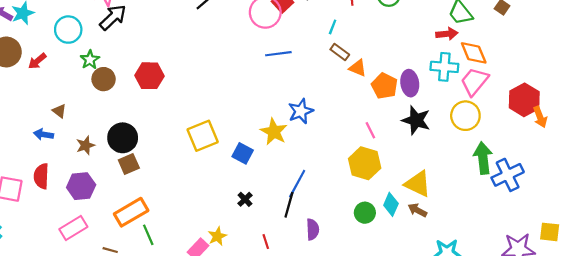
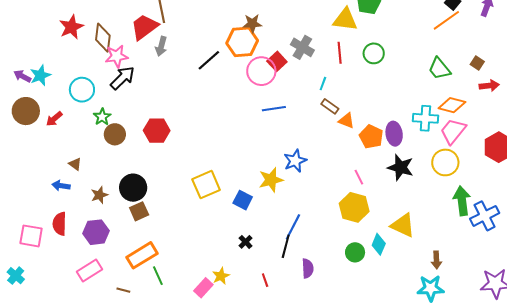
red arrow: (447, 34) -> (489, 86), moved
orange diamond: (474, 53) -> (452, 105), turned -52
yellow star: (274, 132) -> (271, 180), turned 30
brown arrow: (417, 210) -> (436, 260), moved, turned -120

